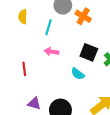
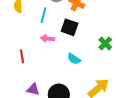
black square: (89, 52) -> (70, 27), moved

